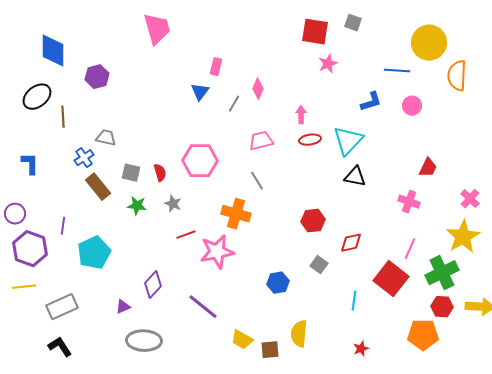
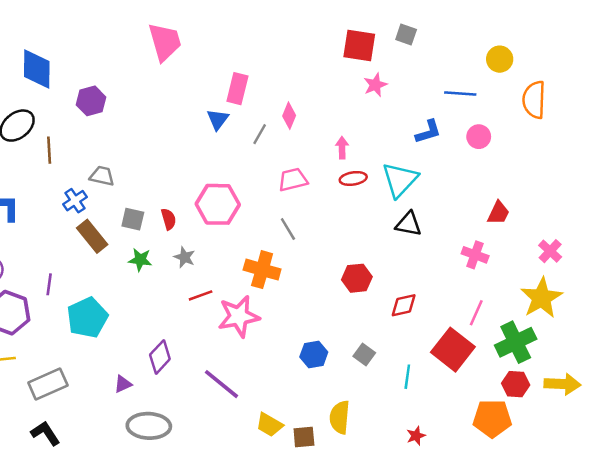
yellow circle: (429, 43) -> (500, 59), size x0.6
pink rectangle: (216, 67) -> (237, 89), size x1.4
gray square: (319, 265) -> (364, 354), moved

